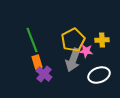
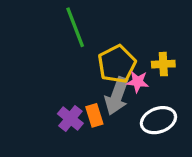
green line: (32, 40) -> (75, 27), moved
orange rectangle: (37, 62) -> (94, 115), moved

